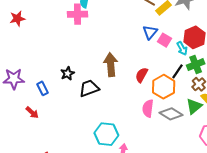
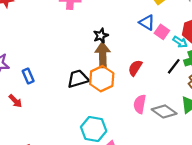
blue triangle: (150, 32) -> (147, 23), turned -42
cyan arrow: (182, 48) -> (180, 42), turned -32
black star: (68, 73) -> (101, 36), moved
orange hexagon: (164, 87) -> (102, 79), moved

